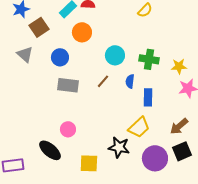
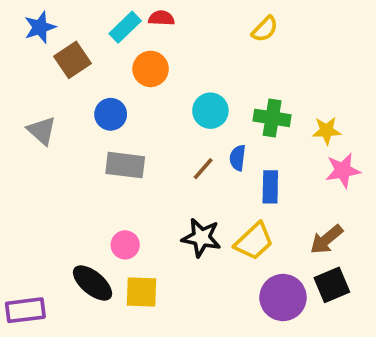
gray triangle: (25, 54) -> (42, 131), moved
brown line: (103, 81) -> (203, 169), moved
black star: (119, 147) -> (201, 238), moved
yellow square: (89, 163) -> (141, 292), moved

